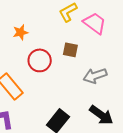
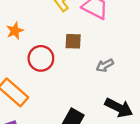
gray arrow: (95, 76) -> (105, 65), size x0.7

